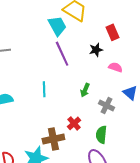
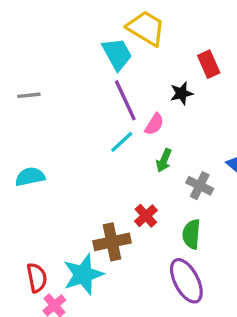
pink semicircle: (115, 67) -> (154, 124), moved, turned 104
cyan line: (44, 89) -> (122, 142), moved, turned 49

